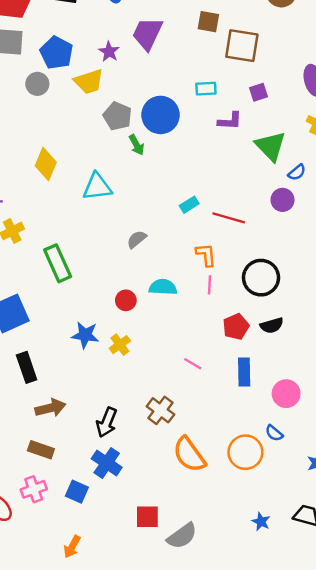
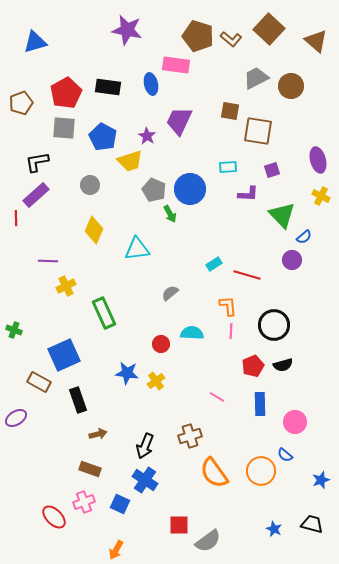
gray circle: (37, 84) -> (90, 185), moved
brown arrow: (50, 408) -> (98, 434), size x0.7
brown cross: (161, 410) -> (190, 436), turned 35

